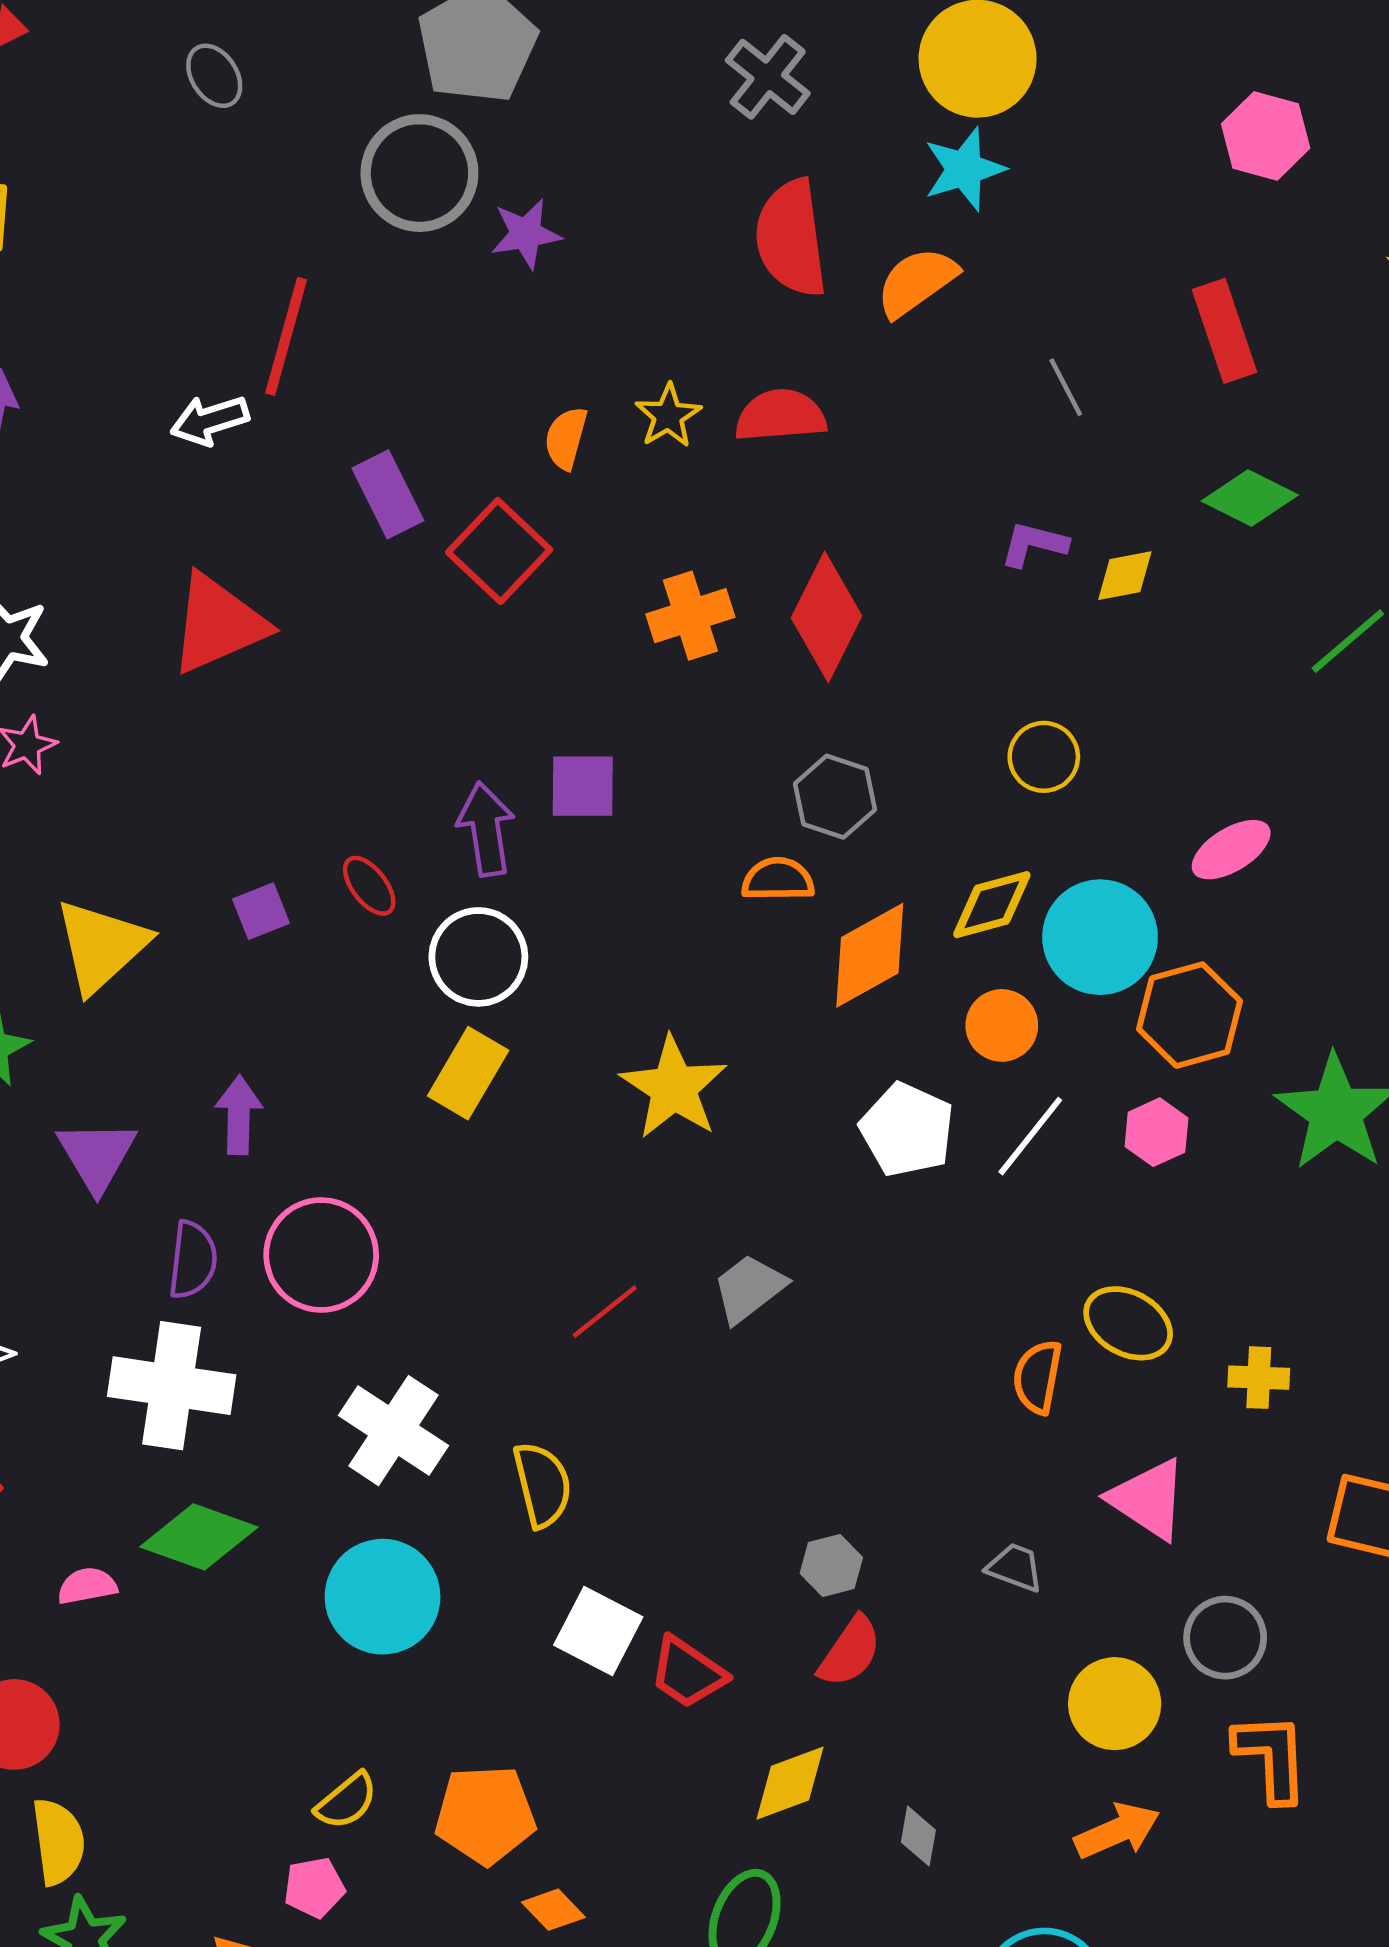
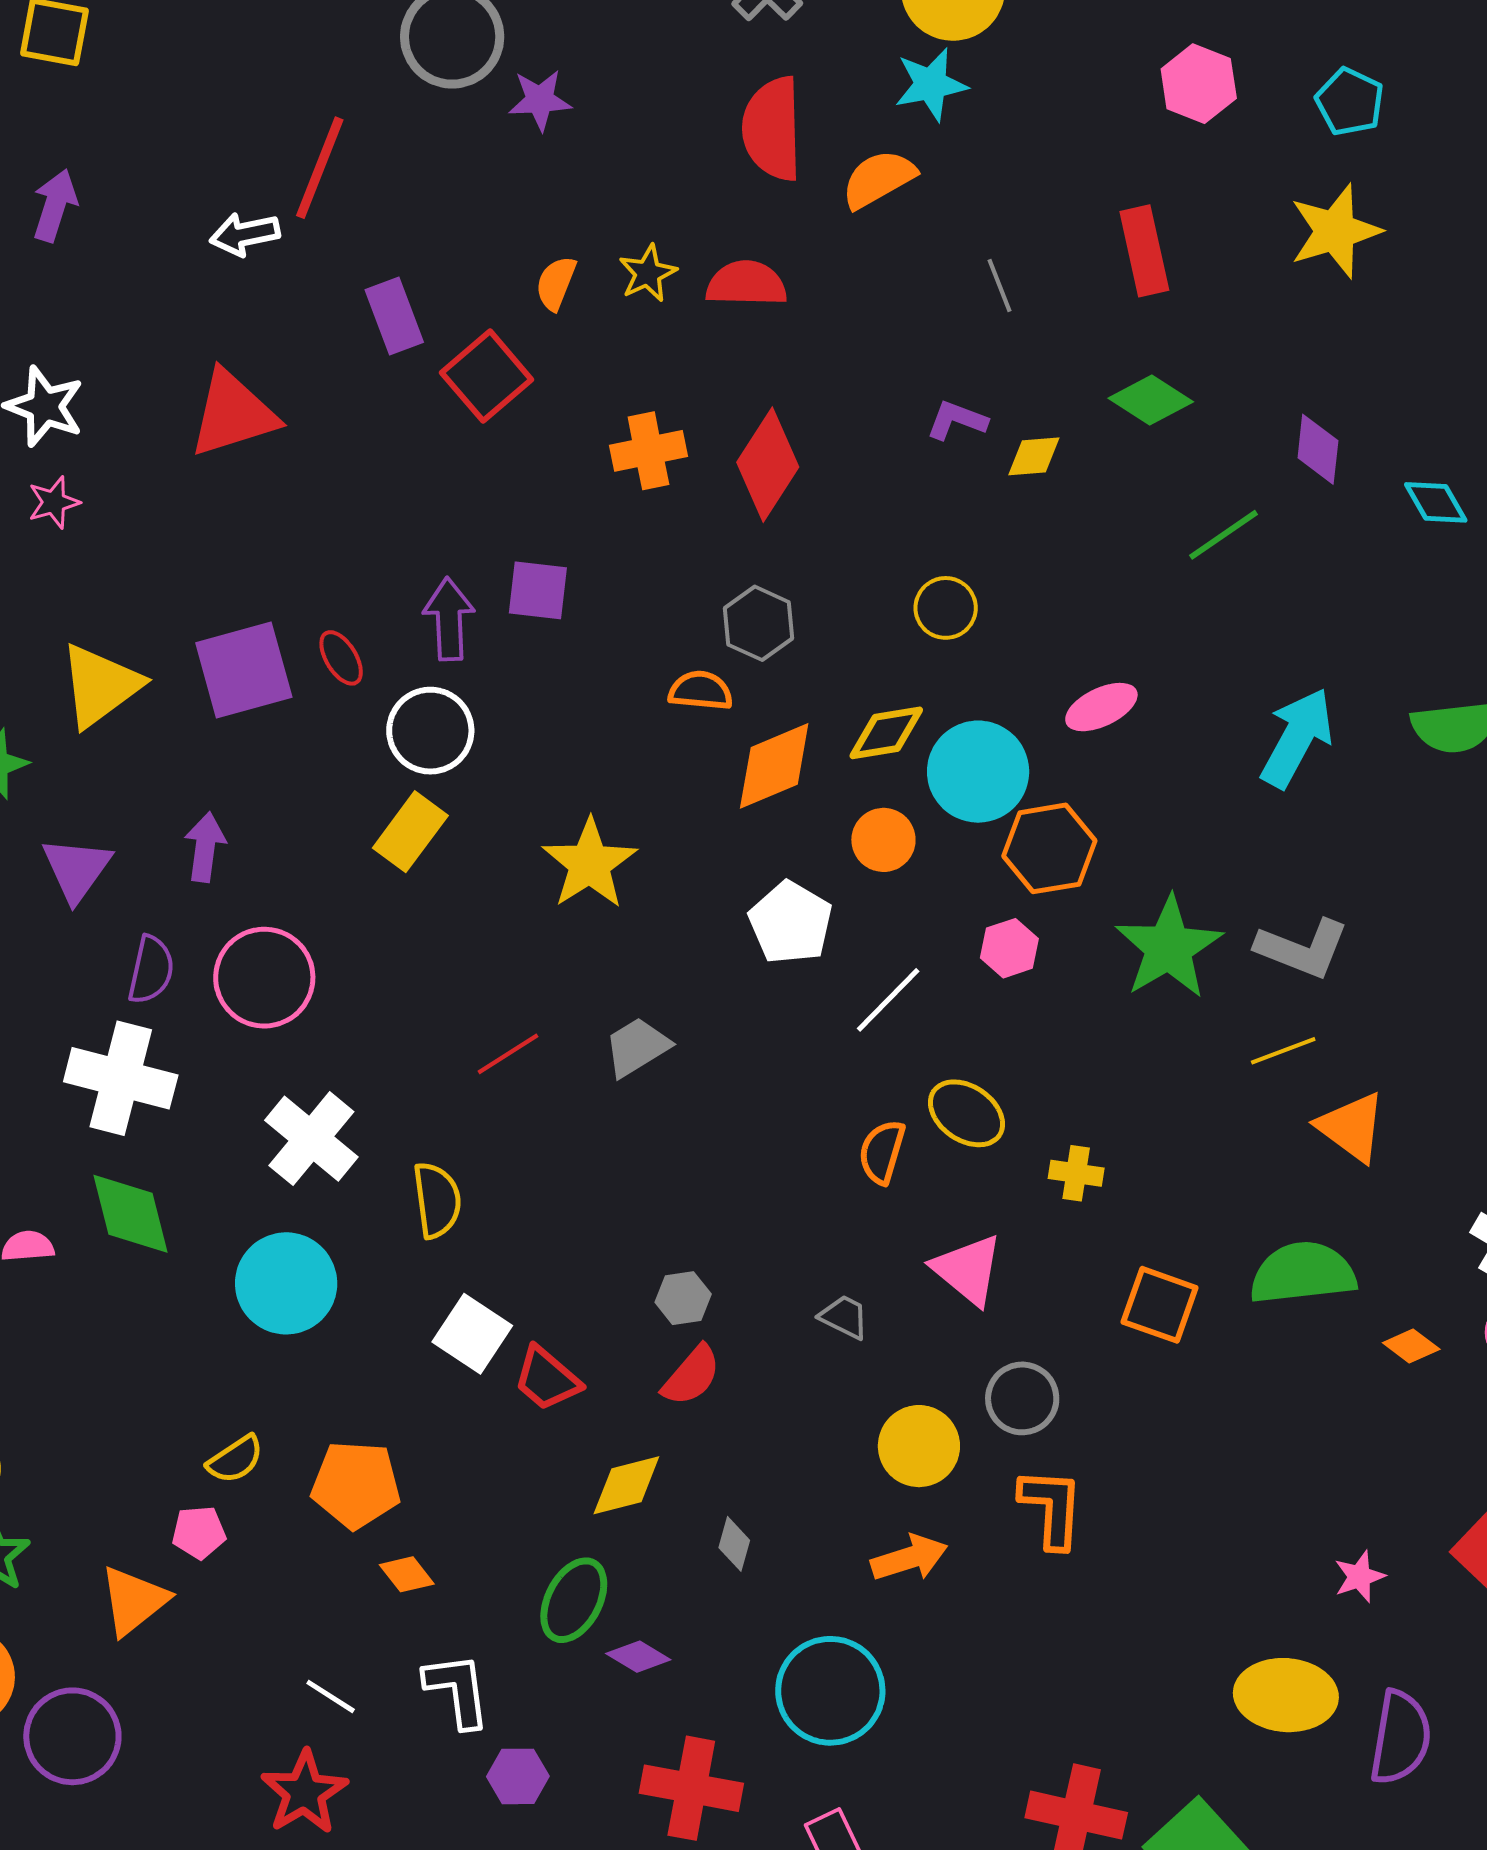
purple square: (261, 911) -> (244, 670), size x2.0
white line: (1030, 1136) -> (888, 1000), moved
green diamond: (199, 1537) -> (130, 1214), turned 50

